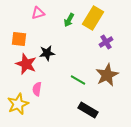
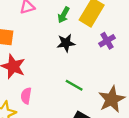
black star: (47, 53) -> (66, 43), moved
brown star: (107, 75) -> (112, 99), moved

